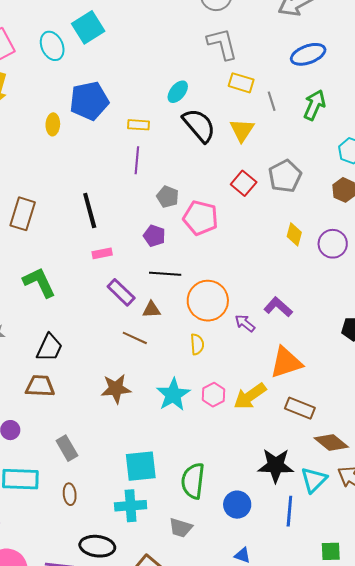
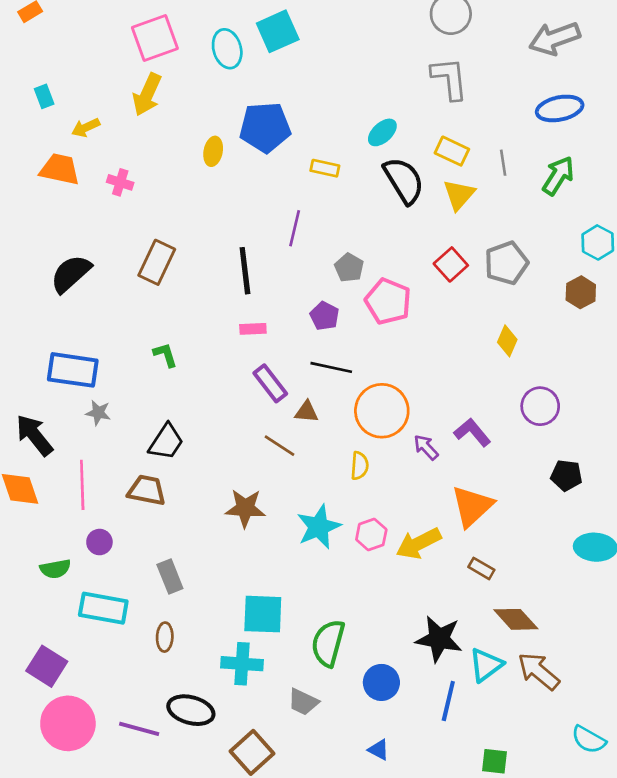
yellow rectangle: (241, 83) -> (452, 151), moved
purple line: (137, 160) -> (295, 228), moved
purple circle: (333, 244) -> (540, 406), moved
green L-shape: (39, 282) -> (165, 355), size x0.6
orange triangle: (286, 362) -> (472, 506), turned -33
brown rectangle: (300, 408) -> (481, 568), size x0.7

